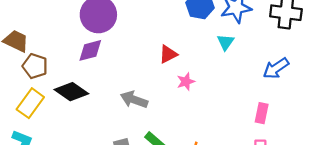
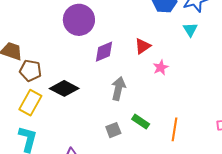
purple diamond: (90, 50) -> (104, 52), moved
gray arrow: (134, 100) -> (118, 88), turned 90

